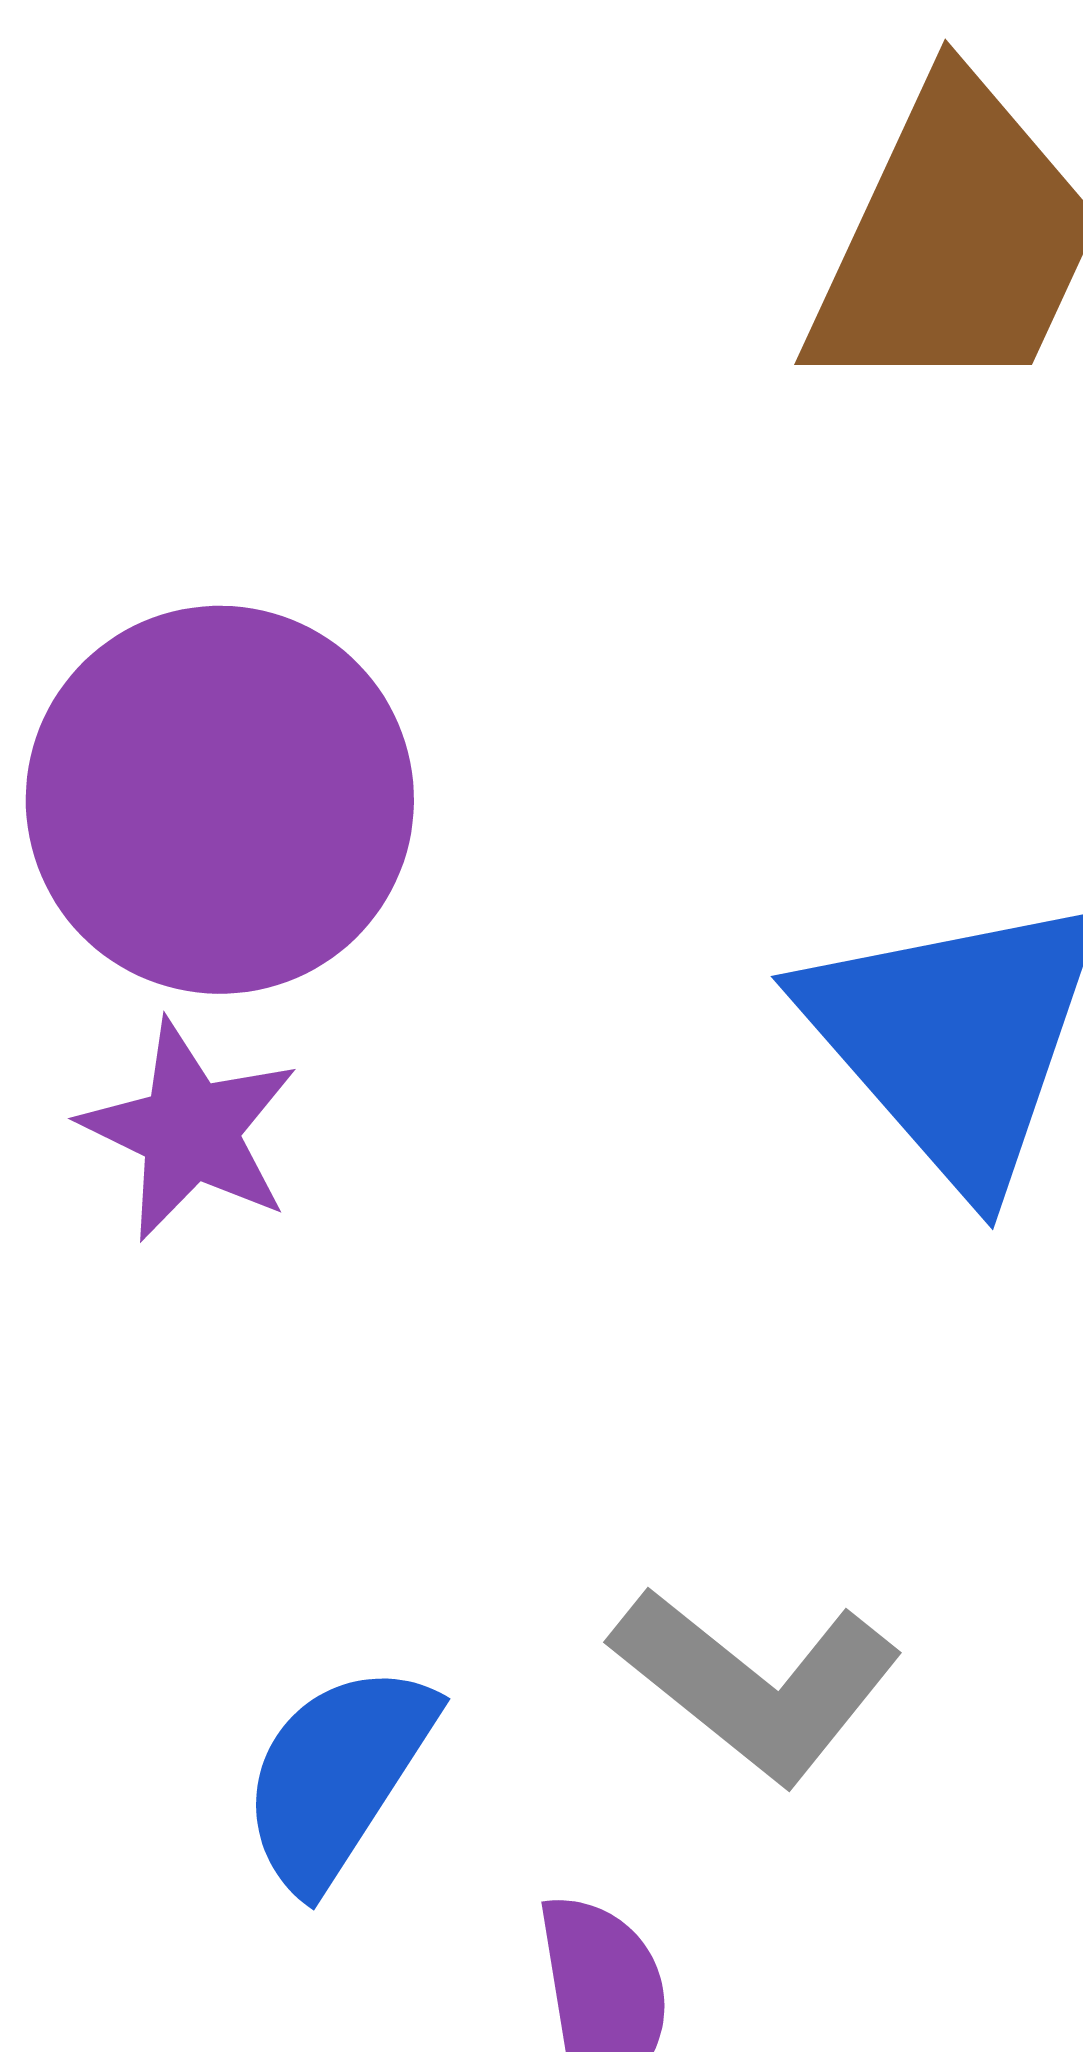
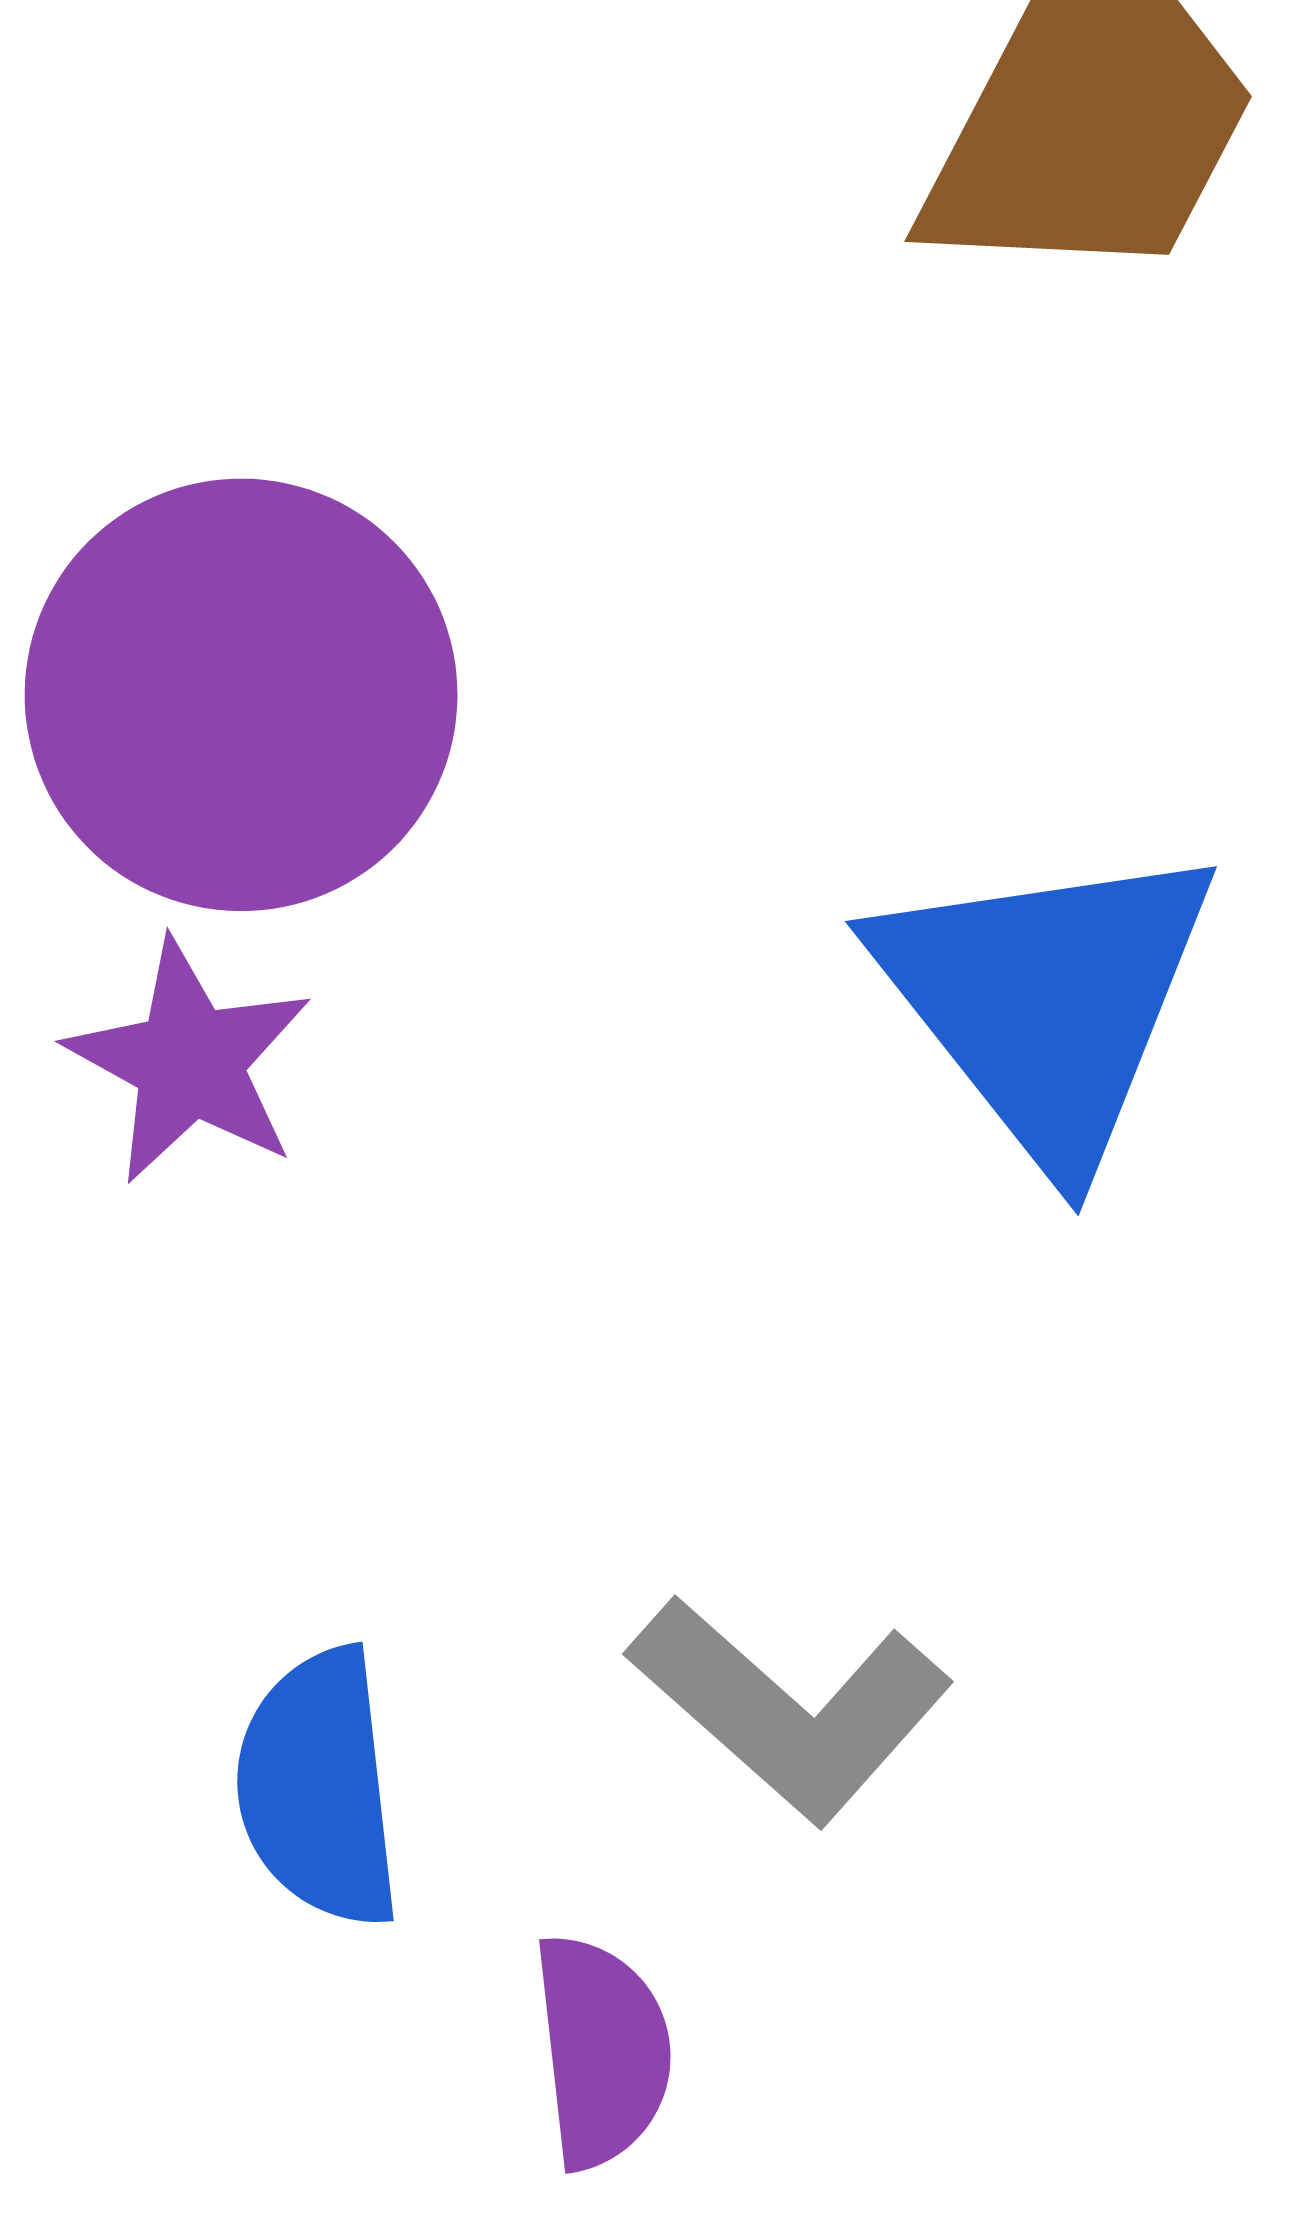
blue semicircle: (337, 1776) -> (319, 1788), turned -42

